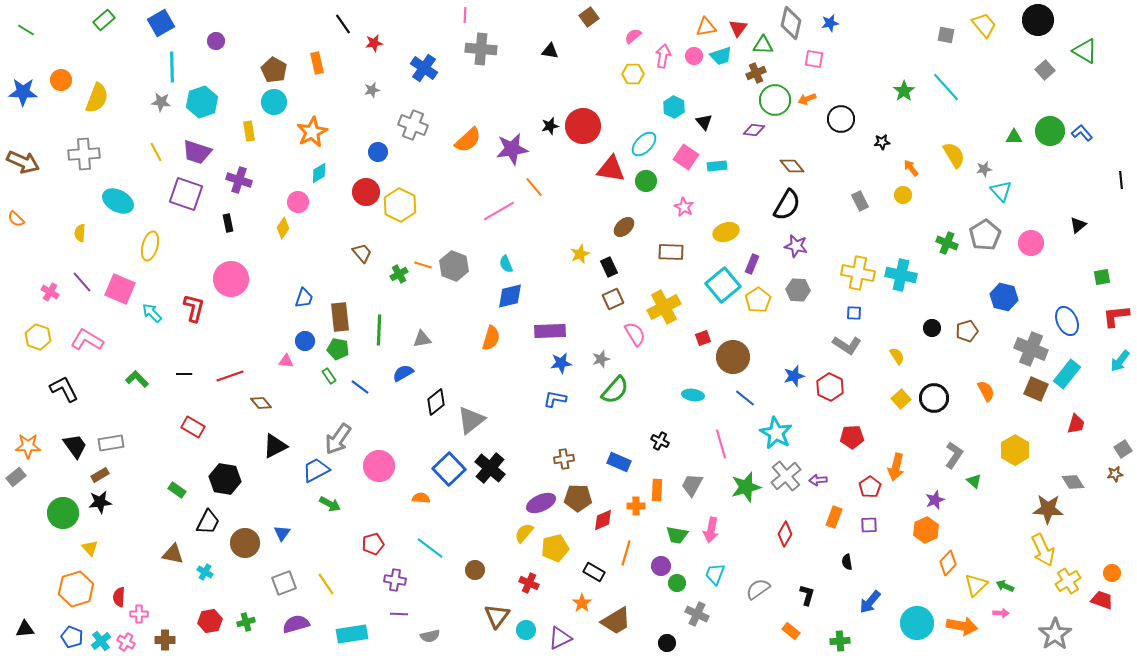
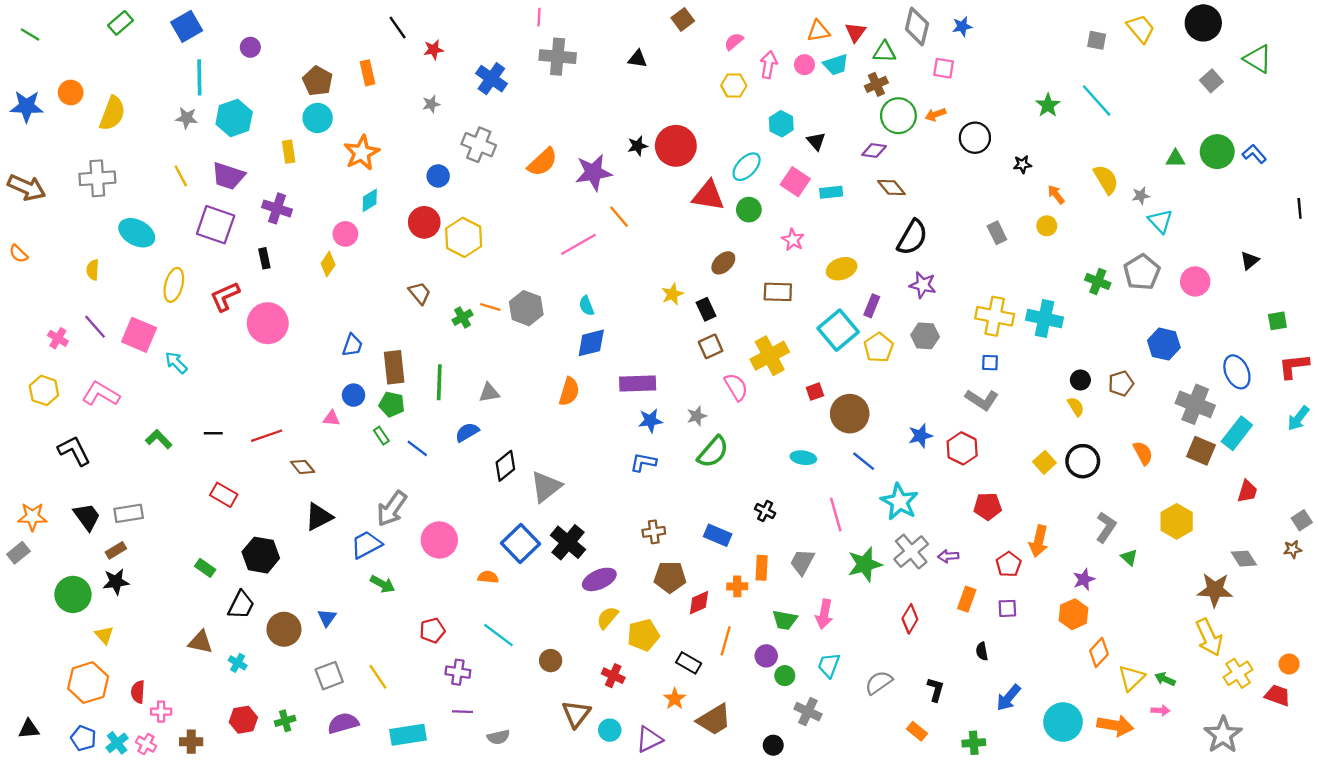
brown diamond: (792, 166) -> (891, 188), moved
red L-shape: (194, 308) -> (225, 297), moved, turned -128
yellow semicircle: (897, 356) -> (1076, 407), moved
purple ellipse: (541, 503) -> (599, 579), moved

